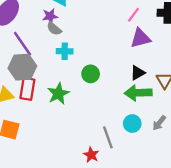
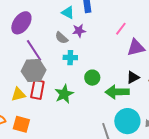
pink line: (133, 15) -> (121, 29), moved
purple star: (50, 16) -> (79, 31), moved
green arrow: (138, 93) -> (117, 92), moved
cyan circle: (132, 124) -> (127, 121), size x1.6

